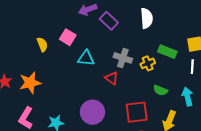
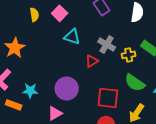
red triangle: (112, 78) -> (92, 61), turned 40
orange star: (30, 83) -> (15, 48), turned -30
green semicircle: (160, 90) -> (135, 83), size x1.5

